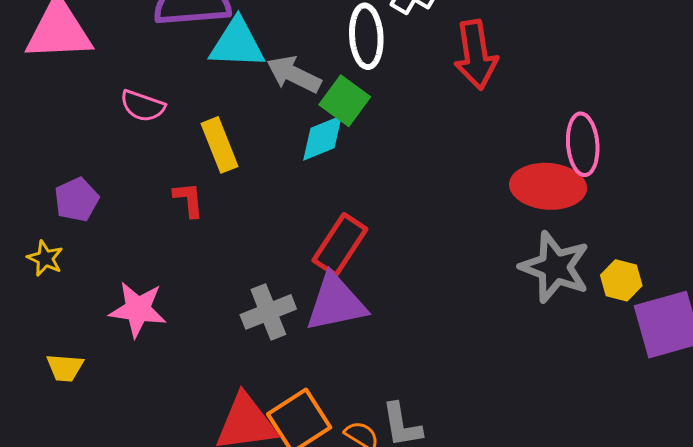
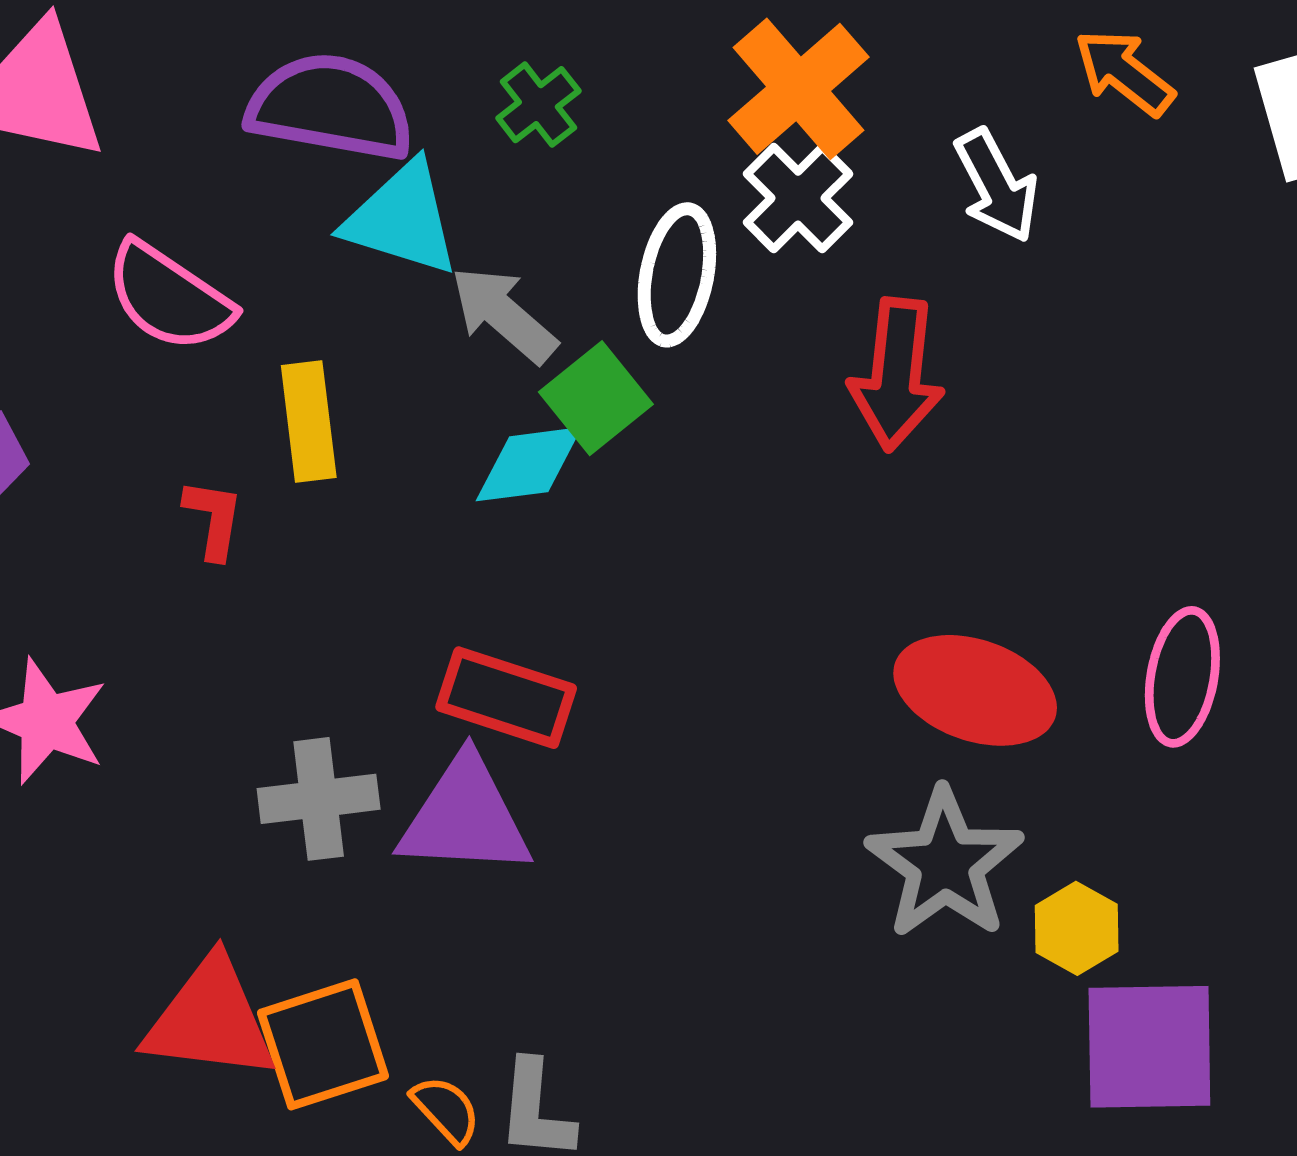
pink semicircle: (143, 106) -> (169, 297), size x1.4
pink ellipse: (583, 144) -> (1182, 677), moved
red rectangle: (340, 245) -> (506, 698), turned 60

